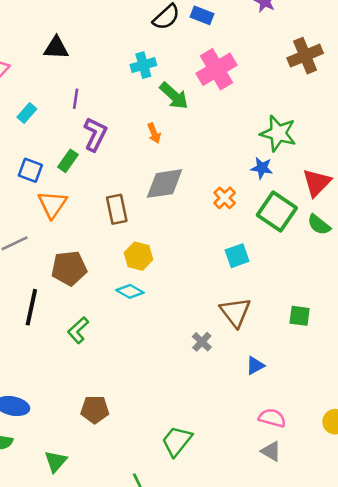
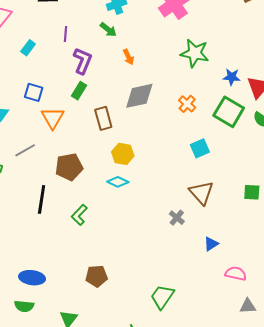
green arrow: (174, 96) -> (108, 30), moved, size x0.7
green star: (278, 133) -> (195, 53), moved
green rectangle: (68, 161) -> (79, 91), moved
blue star: (262, 168) -> (232, 77), moved
blue triangle: (255, 366) -> (211, 244), moved
gray triangle: (271, 451) -> (248, 306), moved, turned -30

